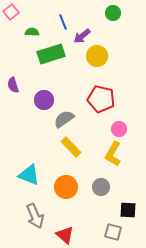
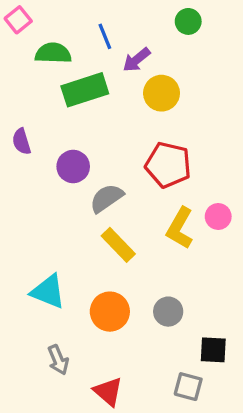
green semicircle: (32, 32) -> (53, 53), size x1.5
pink circle: (119, 129) -> (218, 217), moved
yellow L-shape: (113, 154) -> (180, 228), moved
gray arrow: (35, 216) -> (58, 360), size x0.7

